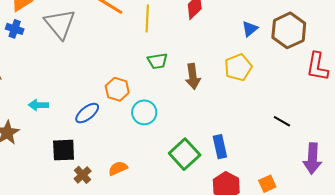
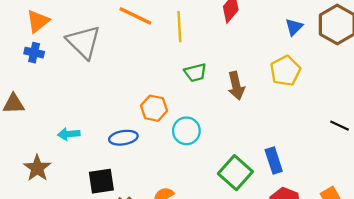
blue ellipse: (87, 113) -> (123, 138), turned 35

